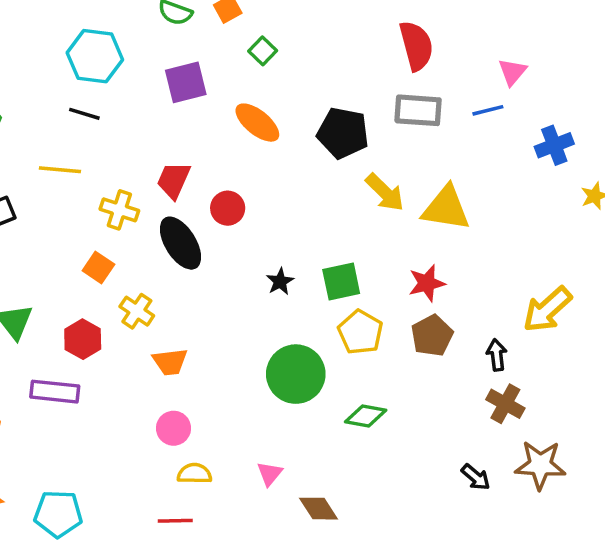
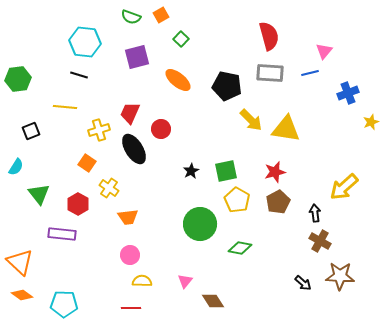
yellow cross: (119, 210) -> (99, 130), turned -35

